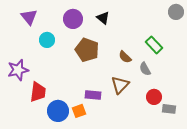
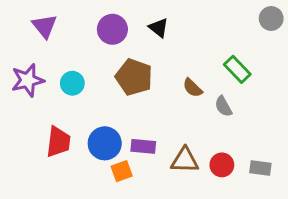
cyan circle: (47, 40) -> (72, 83), moved
purple star: (18, 70) -> (28, 80), moved
brown triangle: (120, 85) -> (185, 160), moved, turned 48
red circle: (154, 97) -> (222, 165), moved
blue circle: (58, 111) -> (105, 143), moved

